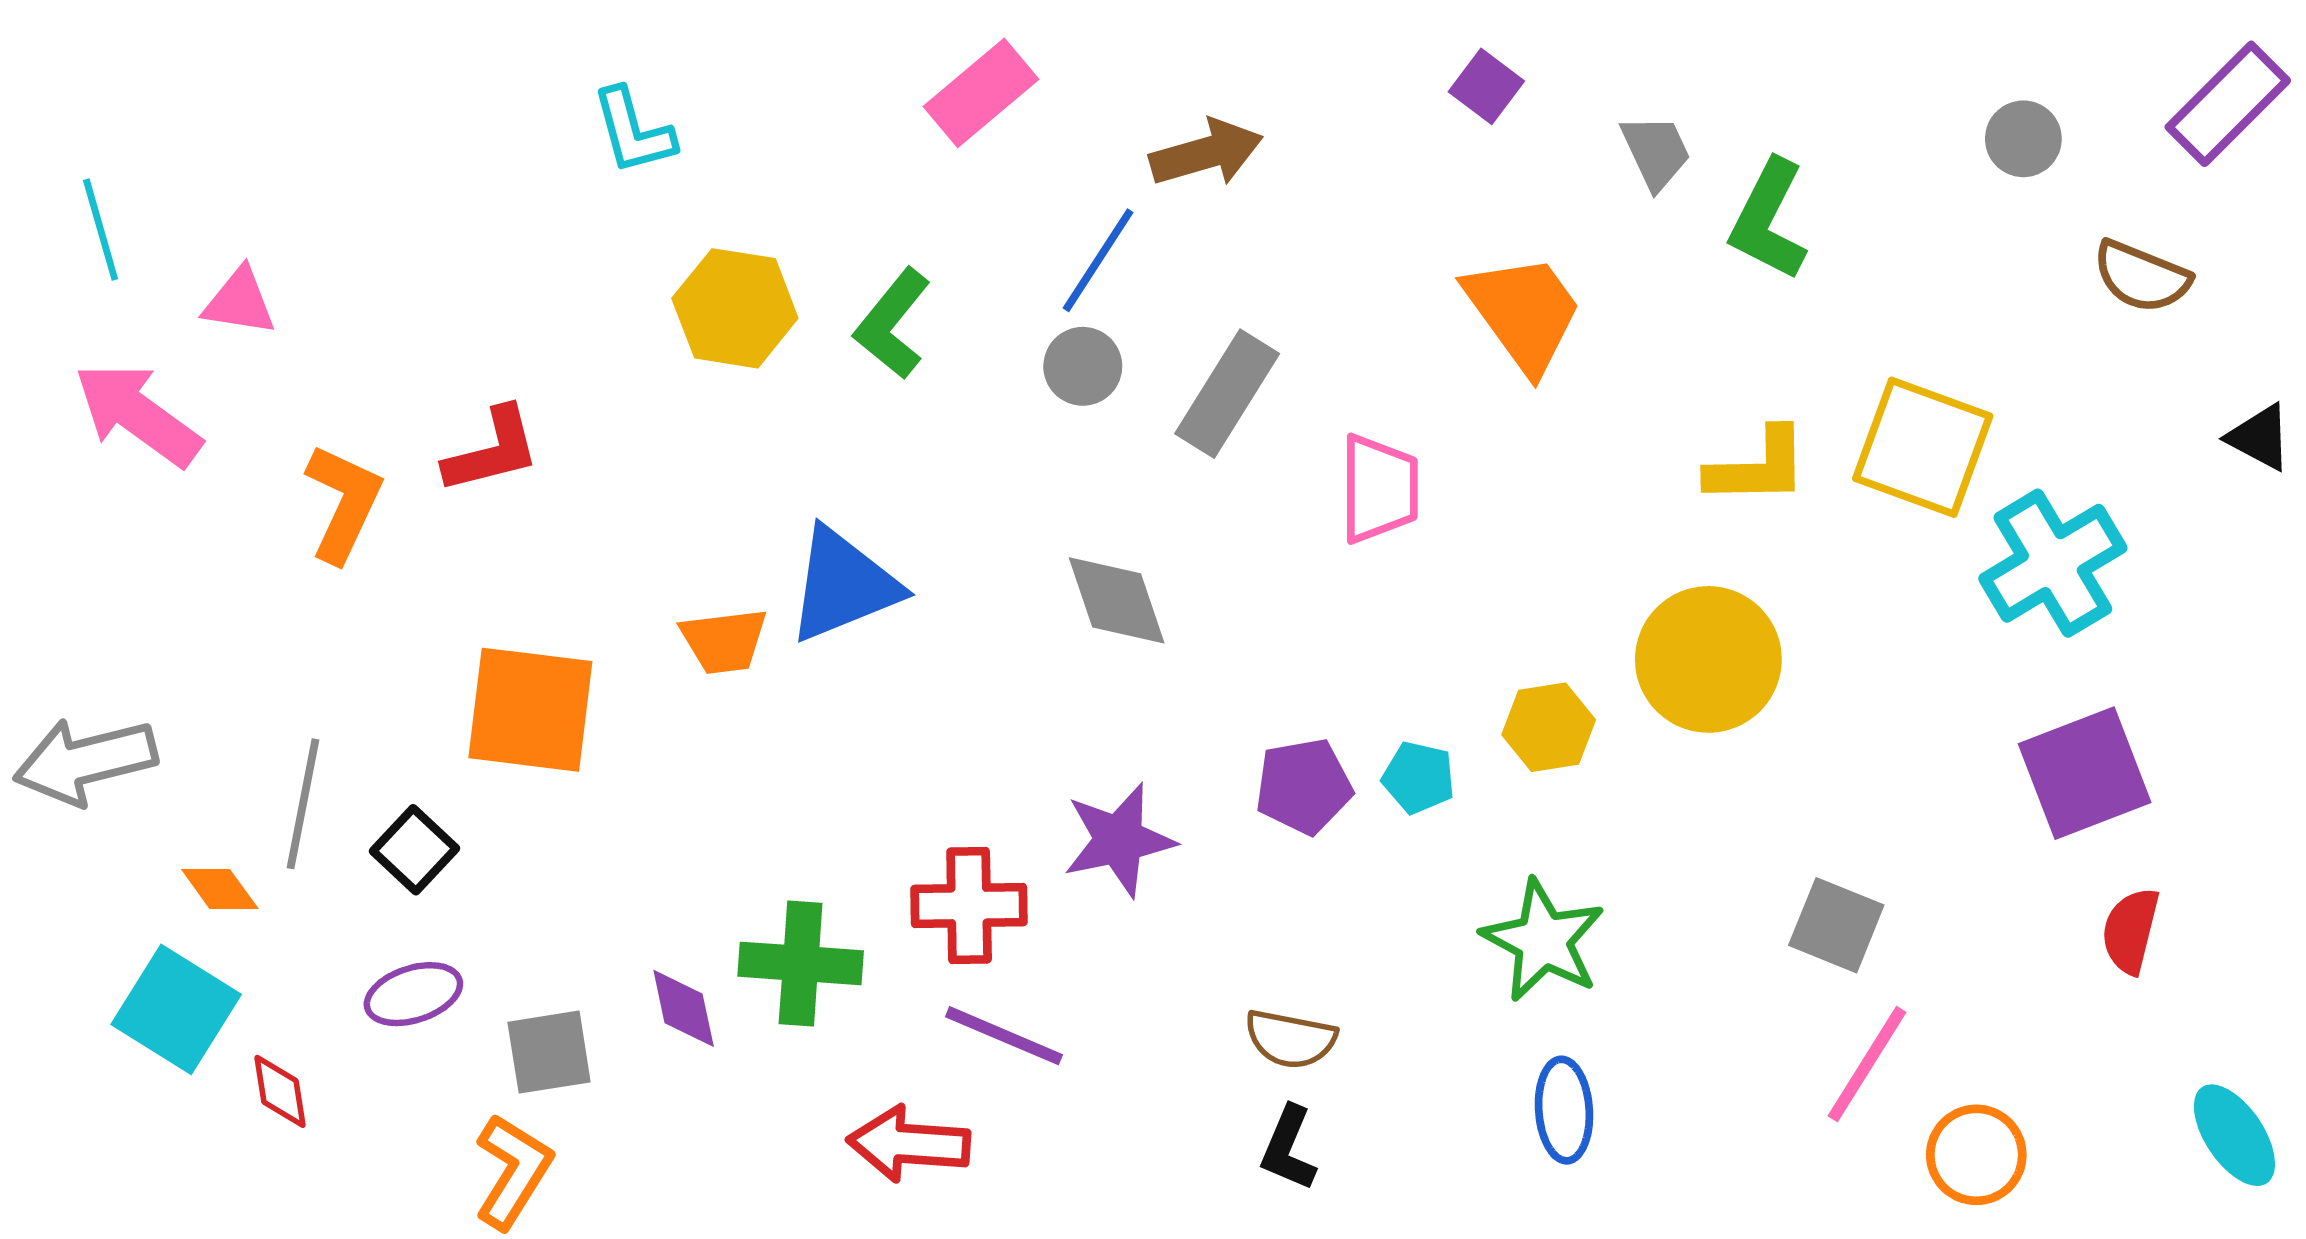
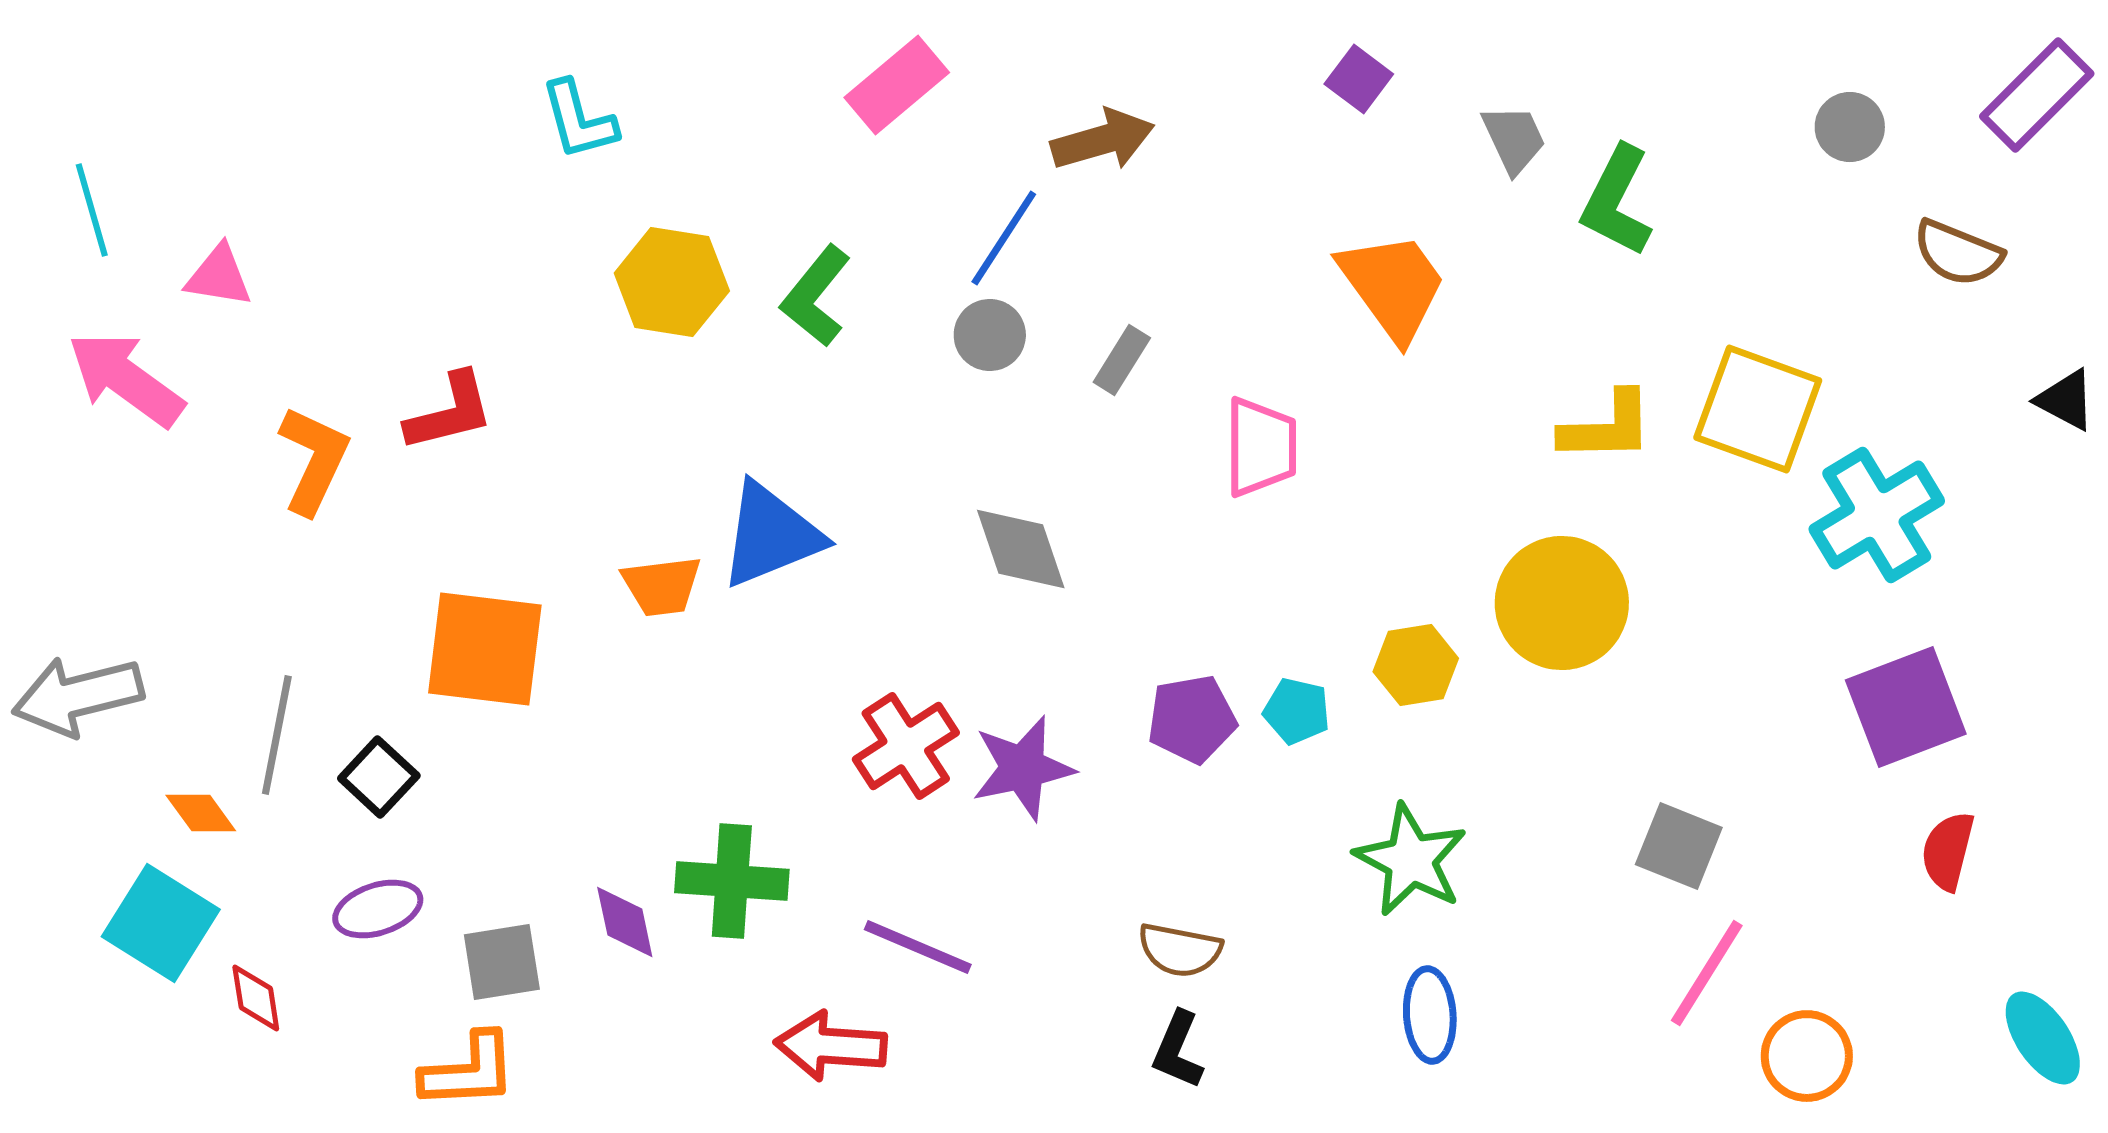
gray rectangle: (1227, 394) -> (1122, 360), size x0.6
red cross: (969, 906) -> (906, 746), moved, turned -32
orange L-shape: (513, 1171) -> (469, 1071), turned 55

